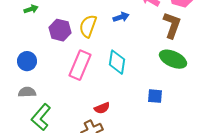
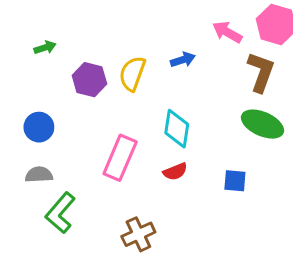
pink rectangle: (80, 65) -> (120, 158), moved
red semicircle: (102, 108) -> (175, 172), moved

